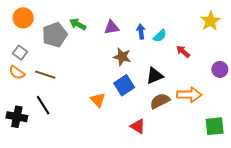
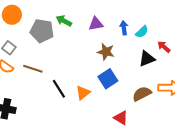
gray pentagon: (55, 35) -> (42, 31), turned 30
black triangle: (155, 76) -> (147, 59), moved
orange triangle: (98, 100) -> (83, 93), turned 35
black line: (43, 105) -> (59, 89), moved

